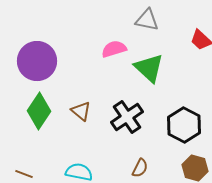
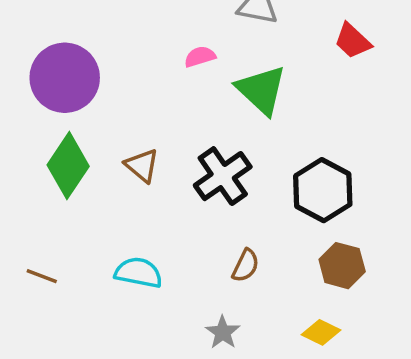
pink semicircle: (114, 49) -> (200, 57), size x0.7

